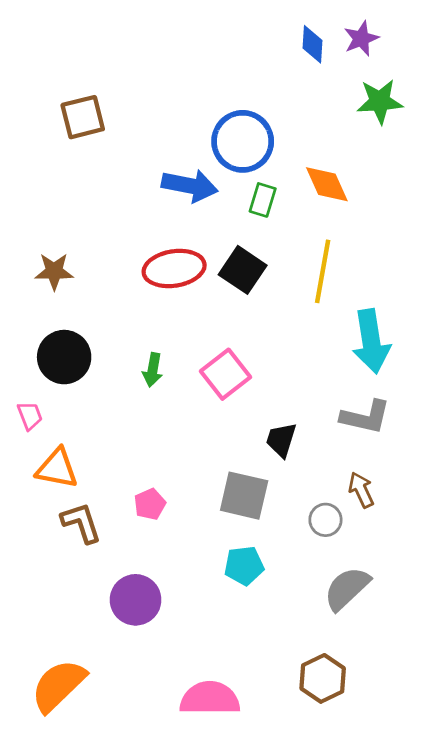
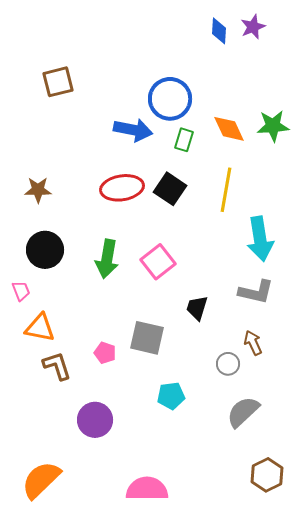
green star: (380, 101) -> (273, 126), moved
green arrow: (153, 370) -> (107, 259), size x1.6
gray square: (244, 496) -> (147, 338), moved
pink pentagon: (150, 504) -> (105, 353), turned -30
brown hexagon: (323, 678) -> (267, 475), moved

